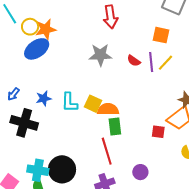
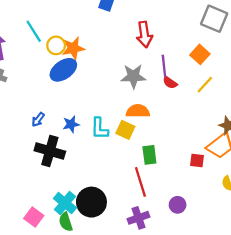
orange square: (161, 35) -> (200, 54), turned 30
purple line: (151, 62) -> (164, 66), moved
orange semicircle: (108, 109) -> (138, 111), moved
cyan cross: (38, 170) -> (65, 203), turned 30

